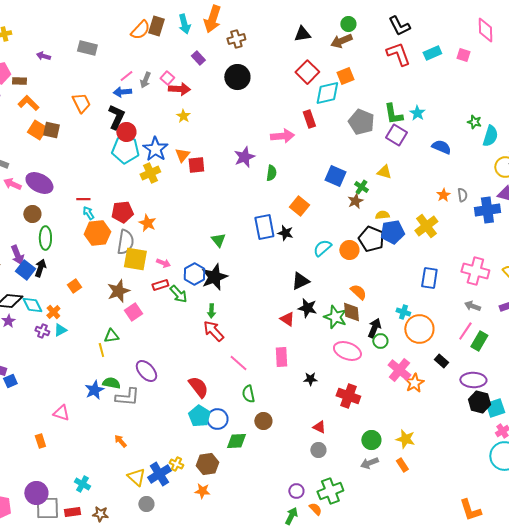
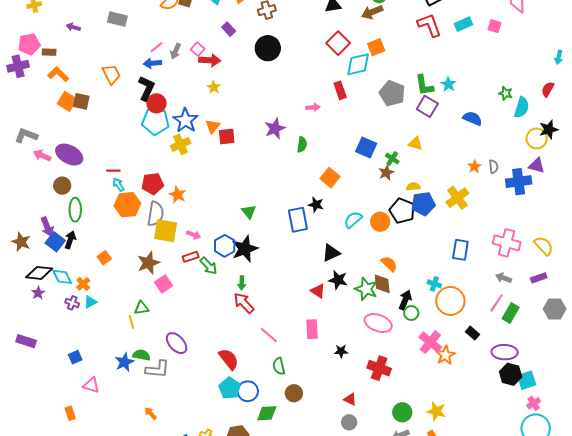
pink arrow: (282, 136) -> (313, 107), size x0.6
blue rectangle: (264, 227) -> (298, 220), moved
blue square: (10, 381) -> (75, 357), moved

